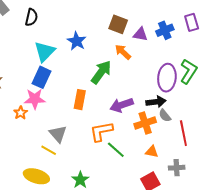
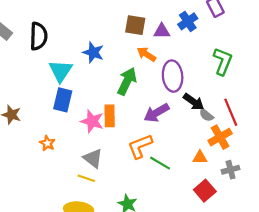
black semicircle: (31, 17) -> (39, 36), size x1.4
purple ellipse: (167, 78) -> (173, 76), moved
pink star: (35, 99) -> (92, 121), moved, turned 30
black arrow: (156, 102) -> (194, 102), turned 54
orange cross: (145, 123) -> (220, 137), moved
red line: (183, 133) -> (231, 112), moved

